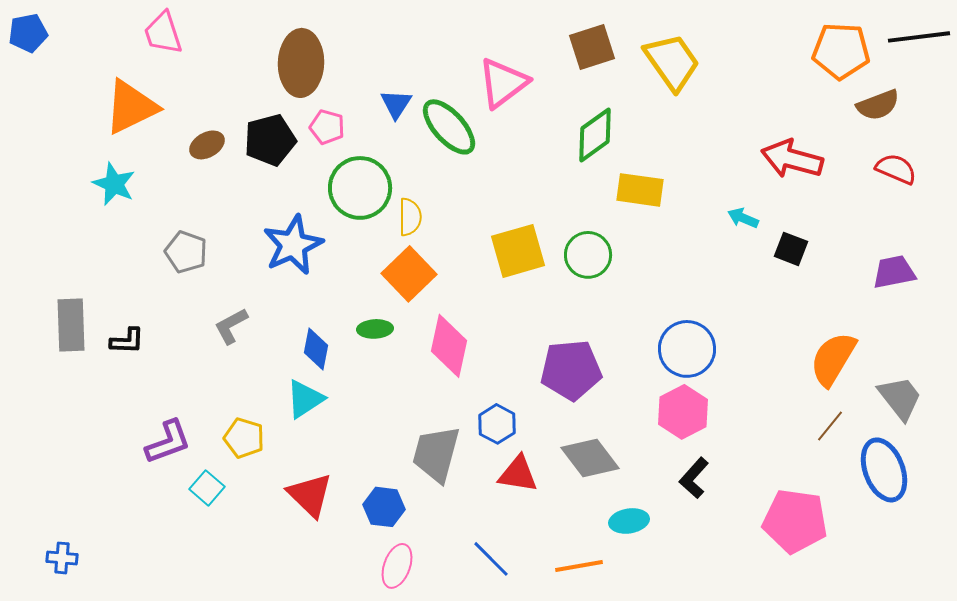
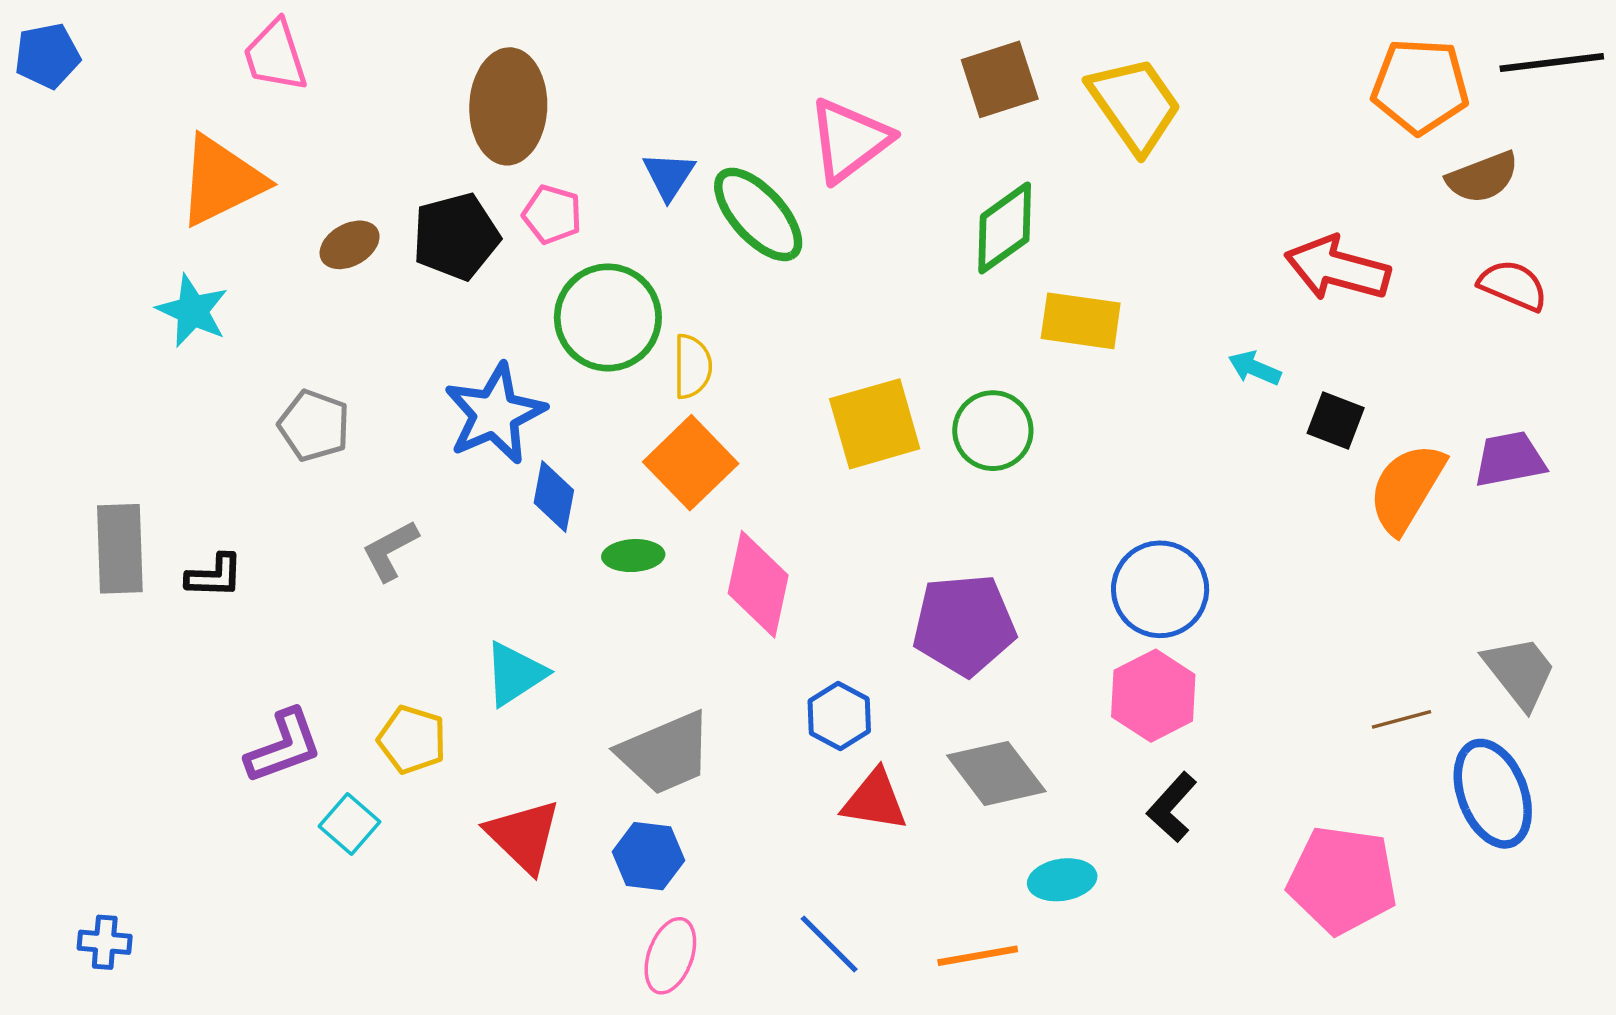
blue diamond: (316, 349) -> (554, 496), moved
orange semicircle: (833, 359) -> (1407, 488), moved
brown line: (830, 426) -> (1402, 719), turned 36
gray trapezoid: (436, 454) -> (665, 753), moved, turned -128

